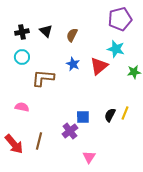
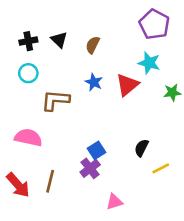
purple pentagon: (120, 19) -> (154, 24), turned -30
pink semicircle: (22, 107) -> (28, 138), size x1.5
yellow line: (125, 113) -> (161, 168), moved, turned 40
blue square: (83, 117) -> (96, 150), moved, turned -32
pink triangle: (89, 157) -> (114, 202), turned 40

